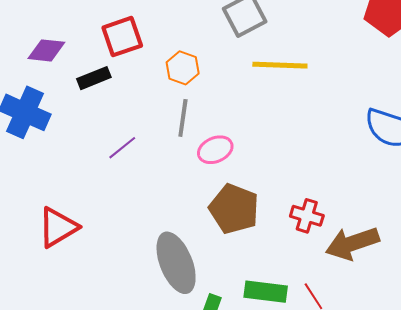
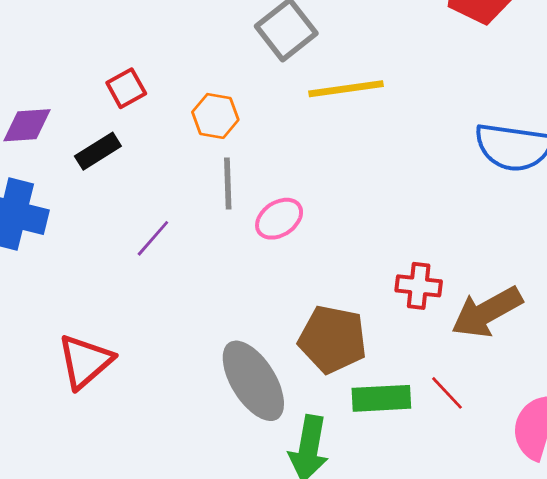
red square: (122, 37) -> (126, 88), size x0.7
brown pentagon: (234, 209) -> (333, 339), moved

